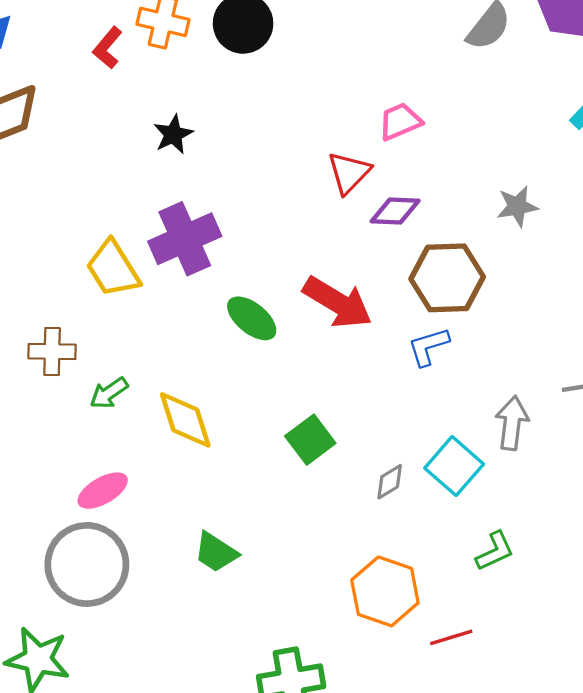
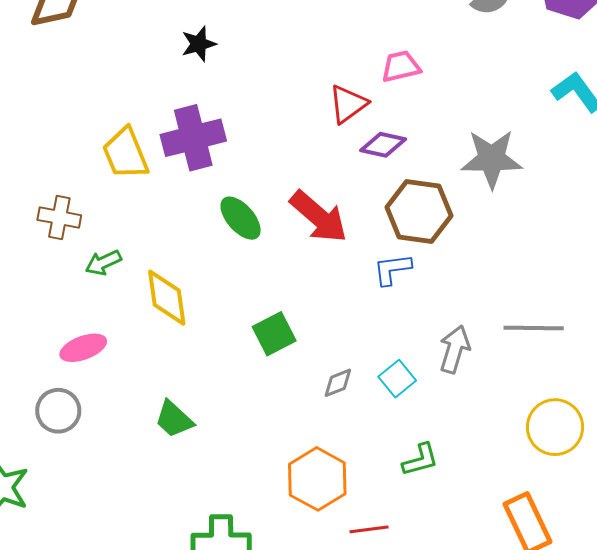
gray star: (517, 206) -> (492, 159), size x1.6
cyan square: (454, 466) -> (397, 379), size x0.7
gray circle: (87, 564) -> (58, 411), size x0.6

